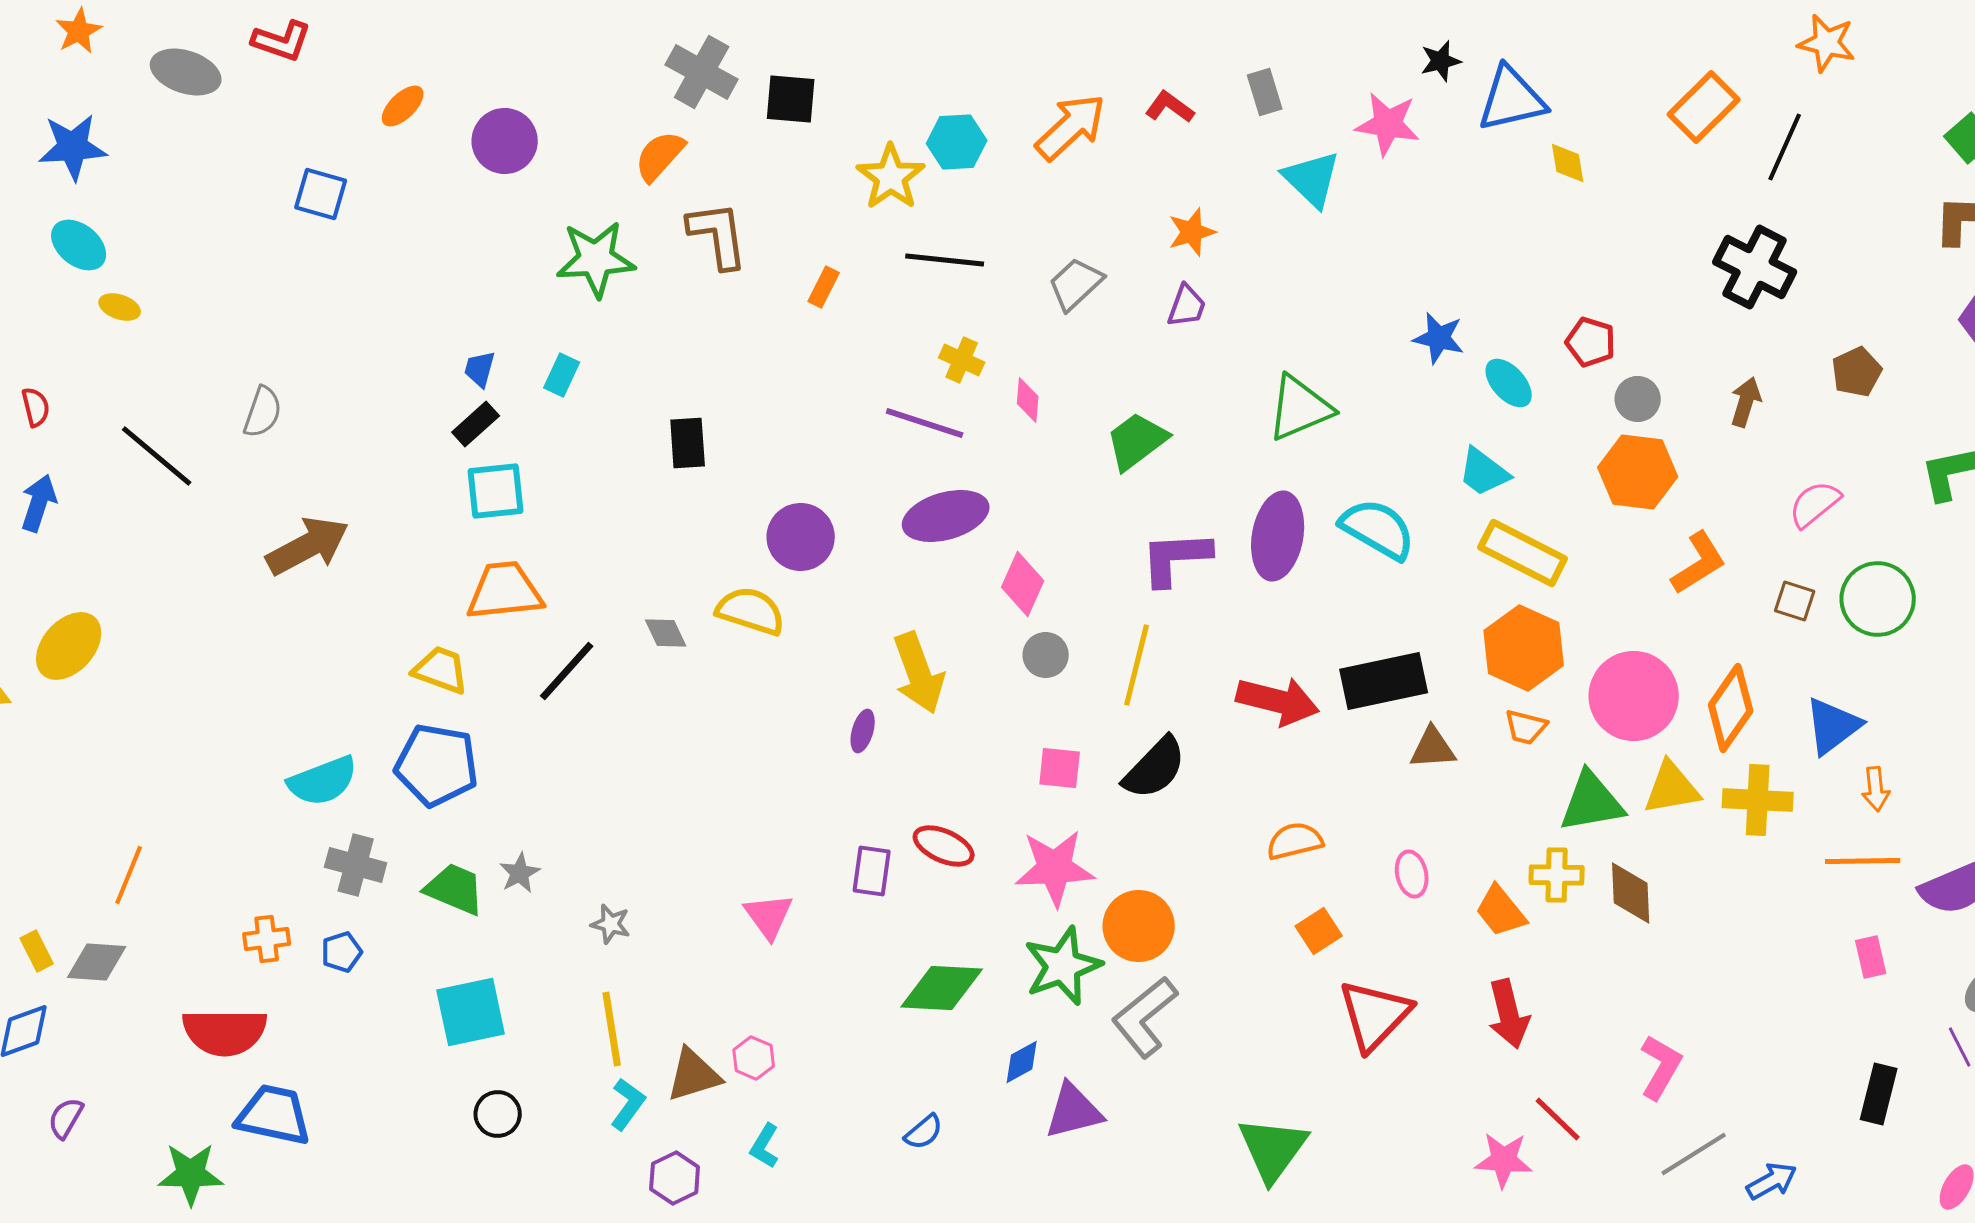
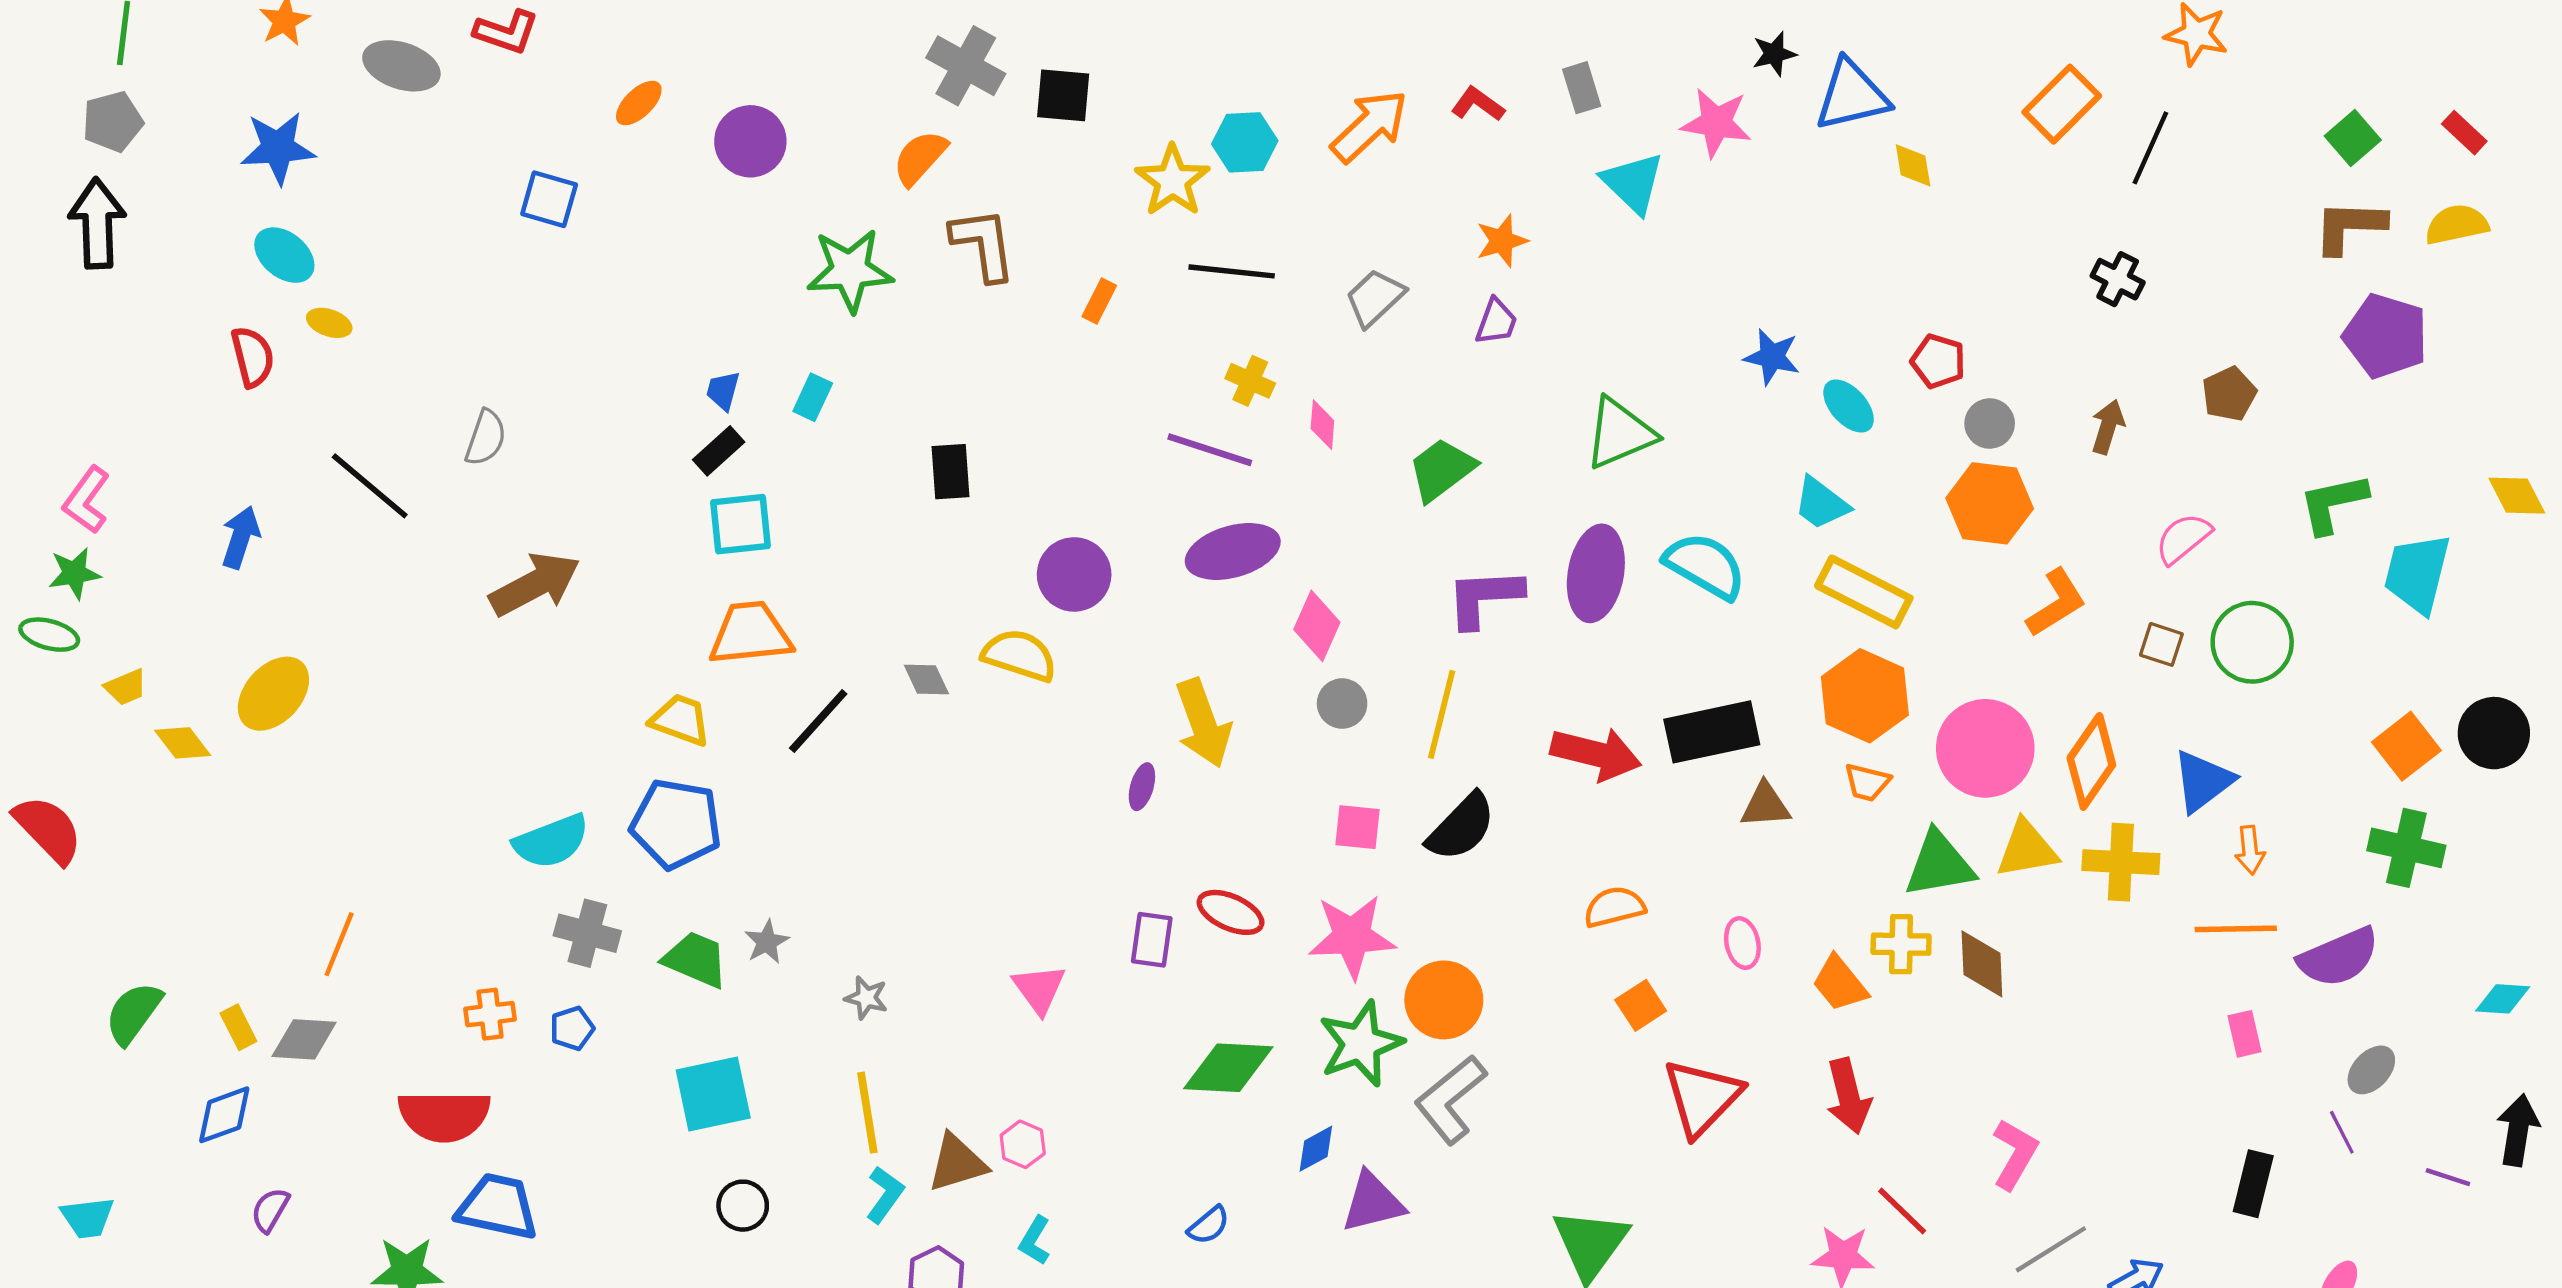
black cross: (1755, 267) -> (2118, 279), size x0.6
red semicircle: (36, 407) -> (253, 357), moved, size x1.4

